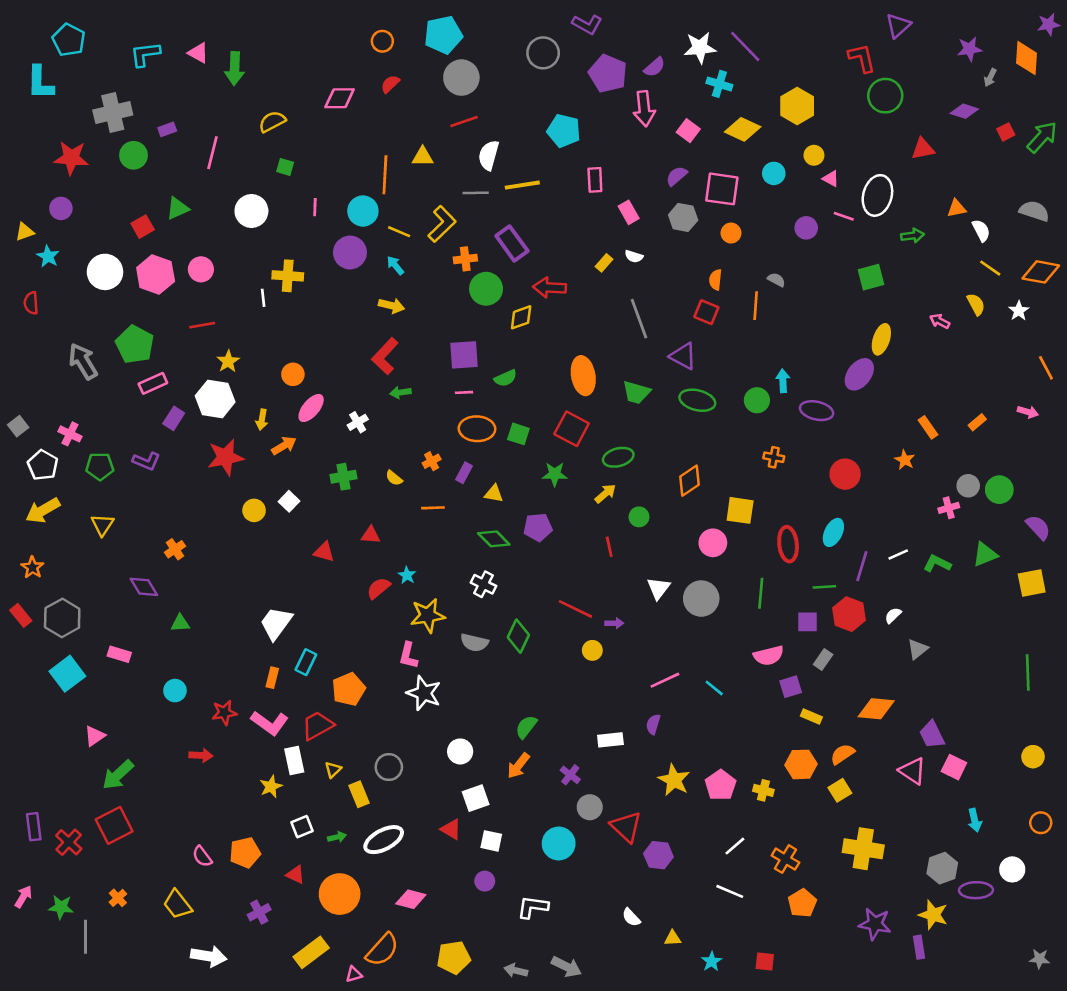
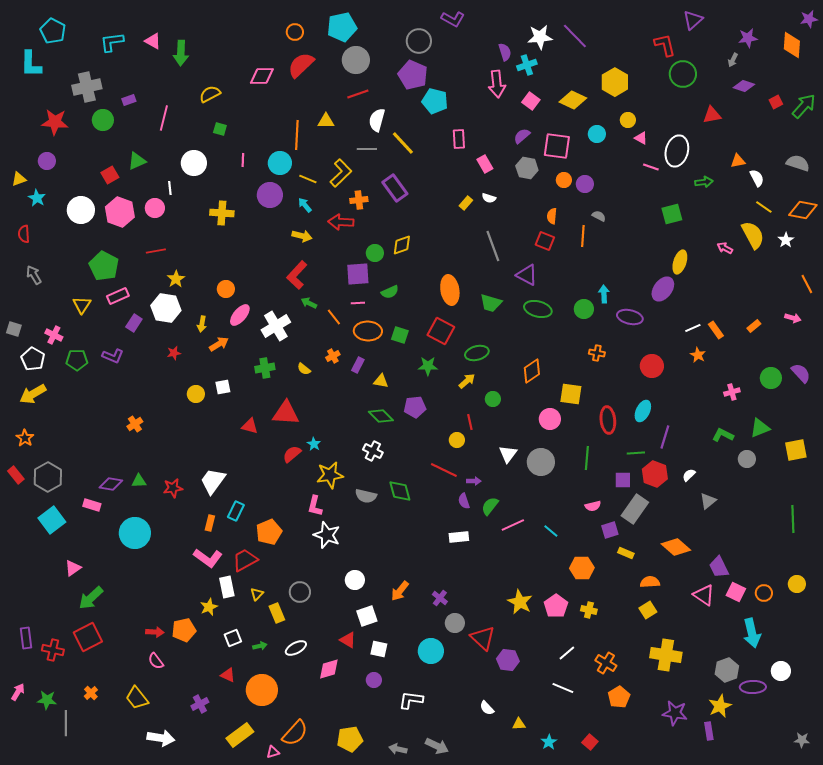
purple semicircle: (655, 67) -> (505, 52), turned -66
purple pentagon: (608, 74) -> (413, 75), moved
gray arrow: (990, 78) -> (733, 60), moved
red semicircle: (390, 84) -> (301, 65), size x1.8
cyan cross: (719, 84) -> (527, 65), moved, turned -36
yellow line: (522, 185) -> (403, 143), turned 56
purple circle: (806, 228) -> (585, 184), moved
red arrow: (550, 287) -> (341, 222), moved
green circle: (486, 289) -> (375, 253), moved, size x0.7
white line: (263, 298) -> (170, 188), moved
yellow semicircle: (976, 304) -> (753, 235), size x1.6
gray arrow: (83, 361) -> (34, 275), moved, size x0.7
green arrow: (400, 392) -> (309, 303), turned 35
white cross: (358, 422) -> (276, 326), size x1.8
gray square: (18, 426) -> (14, 329), turned -35
red star: (226, 457) -> (174, 353), size x0.5
gray circle: (968, 486) -> (747, 459), moved
white square: (289, 501) -> (223, 387), turned 35
orange line: (433, 508) -> (334, 317), moved, turned 54
yellow triangle: (102, 525) -> (82, 305), moved
purple semicircle: (1038, 527) -> (801, 373), moved
red triangle: (371, 535) -> (286, 413), size x1.8
white line: (898, 554) -> (693, 328), moved
purple diamond: (144, 587) -> (111, 484), moved, turned -50
green diamond: (518, 636) -> (400, 491), turned -40
yellow circle: (592, 650) -> (457, 440), moved
pink semicircle: (769, 656) -> (593, 506), size x0.7
gray rectangle: (823, 659) -> (635, 509), size x1.8
cyan circle: (175, 691) -> (135, 533), size x1.8
orange diamond: (876, 709) -> (676, 547), turned 36
red star: (224, 713) -> (173, 488), moved
purple semicircle: (653, 724) -> (464, 501), moved, turned -35
green semicircle: (526, 727) -> (490, 506), moved
white rectangle: (610, 740) -> (459, 537), moved
orange semicircle: (842, 754) -> (650, 582), turned 30
red arrow: (201, 755) -> (155, 632), moved
orange hexagon: (801, 764) -> (582, 568), moved
cyan arrow: (975, 820) -> (752, 633), size x1.6
orange circle: (1041, 823) -> (764, 593), moved
white ellipse: (384, 840) -> (296, 648), size x0.7
red cross: (69, 842) -> (53, 650), turned -30
orange pentagon: (245, 853) -> (184, 630), moved
pink diamond: (411, 899) -> (329, 669), moved, turned -30
yellow star: (933, 915) -> (720, 706), turned 30
red square: (765, 961) -> (590, 742), turned 35

